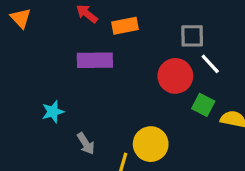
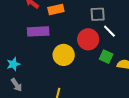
gray arrow: (86, 144) -> (16, 85), moved
yellow circle: (151, 144) -> (64, 55), moved

